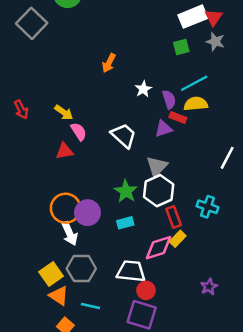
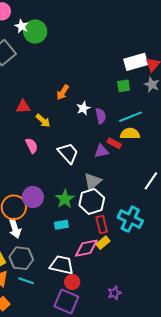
white star: (143, 89) -> (83, 108), moved
purple semicircle: (169, 99) -> (101, 116), moved
yellow arrow: (64, 112) -> (43, 121), moved
red triangle: (64, 151) -> (23, 107), moved
cyan cross: (207, 207) -> (130, 219), size x1.4
purple circle: (87, 213) -> (33, 197), moved
purple star: (209, 287) -> (114, 293), moved
cyan line: (90, 306) -> (26, 281), moved

